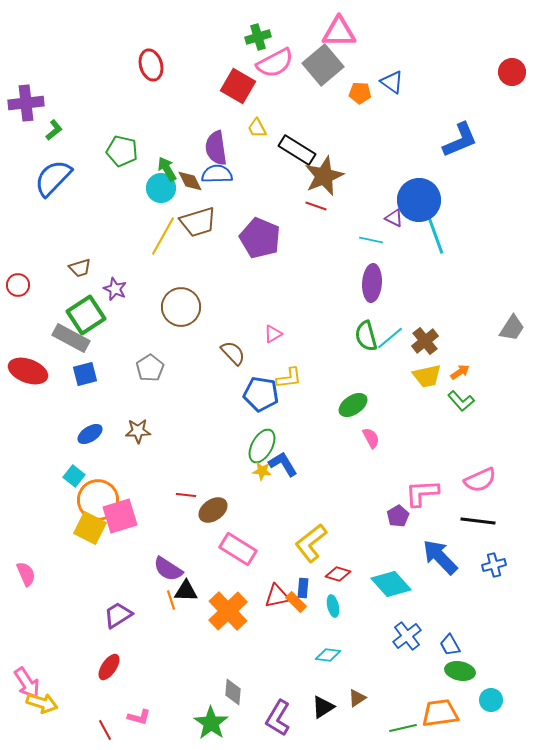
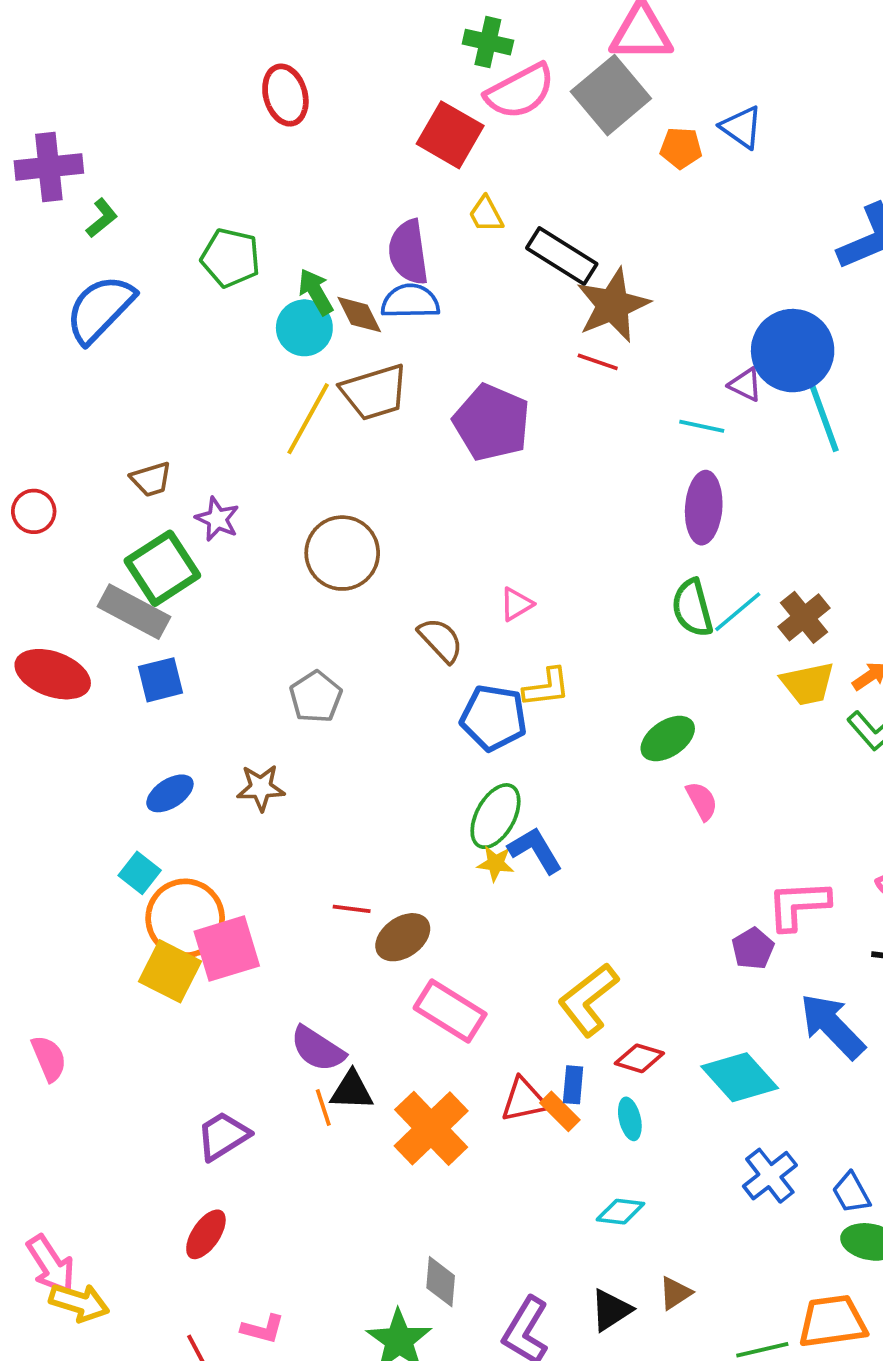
green cross: (258, 37) -> (488, 42), turned 30
gray pentagon: (150, 368) -> (316, 697), moved

